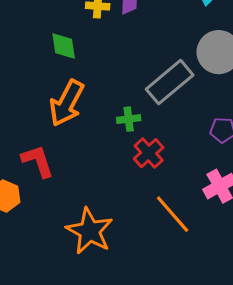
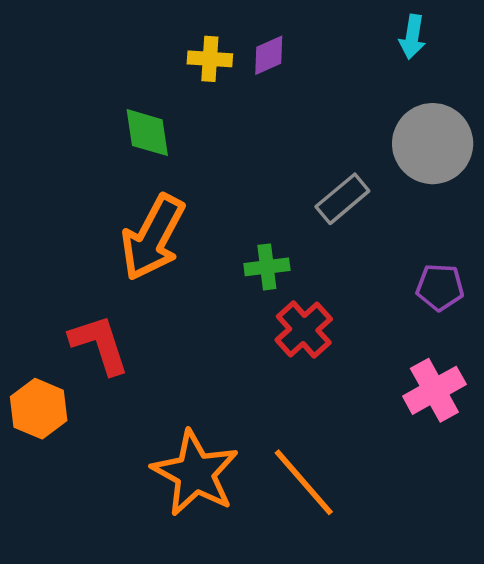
gray rectangle: (170, 82) -> (342, 199), size x0.6
orange line: (173, 214) -> (304, 482), moved

